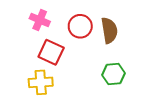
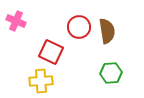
pink cross: (40, 20) -> (16, 21), moved

